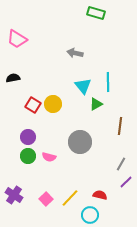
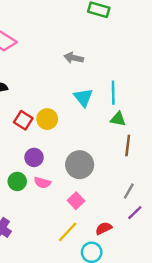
green triangle: (96, 104) -> (118, 119), moved, turned 40
purple circle: (28, 137) -> (34, 157), moved
red semicircle: (100, 195) -> (104, 228), turned -40
pink square: (46, 199) -> (76, 201), moved

